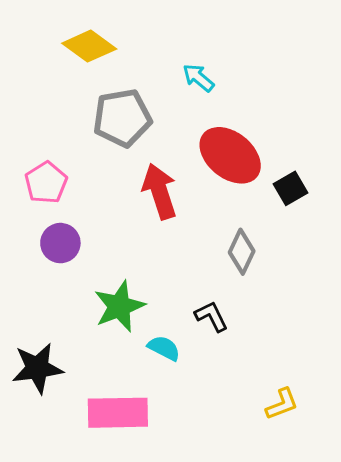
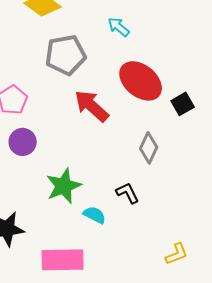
red arrow: (160, 191) -> (92, 106), turned -30

